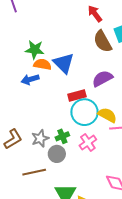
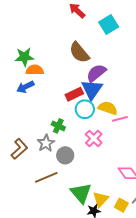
brown semicircle: (103, 41) -> (79, 53), moved
blue triangle: (64, 63) -> (92, 89), moved, turned 30
cyan circle: (84, 112) -> (85, 109), size x0.7
green cross: (62, 136) -> (58, 126), moved, turned -32

